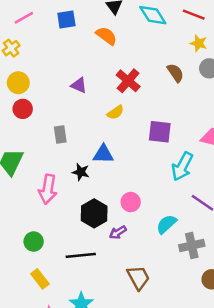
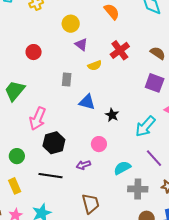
brown semicircle: (175, 73) -> (158, 53), turned -35
yellow circle: (18, 83) -> (71, 24), moved
yellow semicircle: (115, 112) -> (95, 66), moved
purple square: (160, 132) -> (155, 83), moved
gray rectangle: (60, 135) -> (67, 80), moved
black star: (81, 172) -> (112, 115), moved
black hexagon: (94, 213) -> (54, 143), moved

